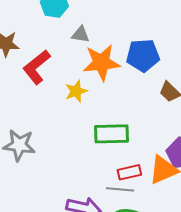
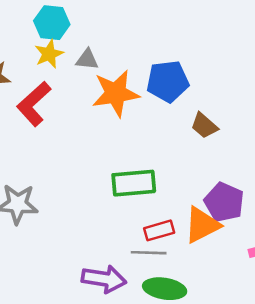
yellow star: (76, 91) -> (49, 54), moved

